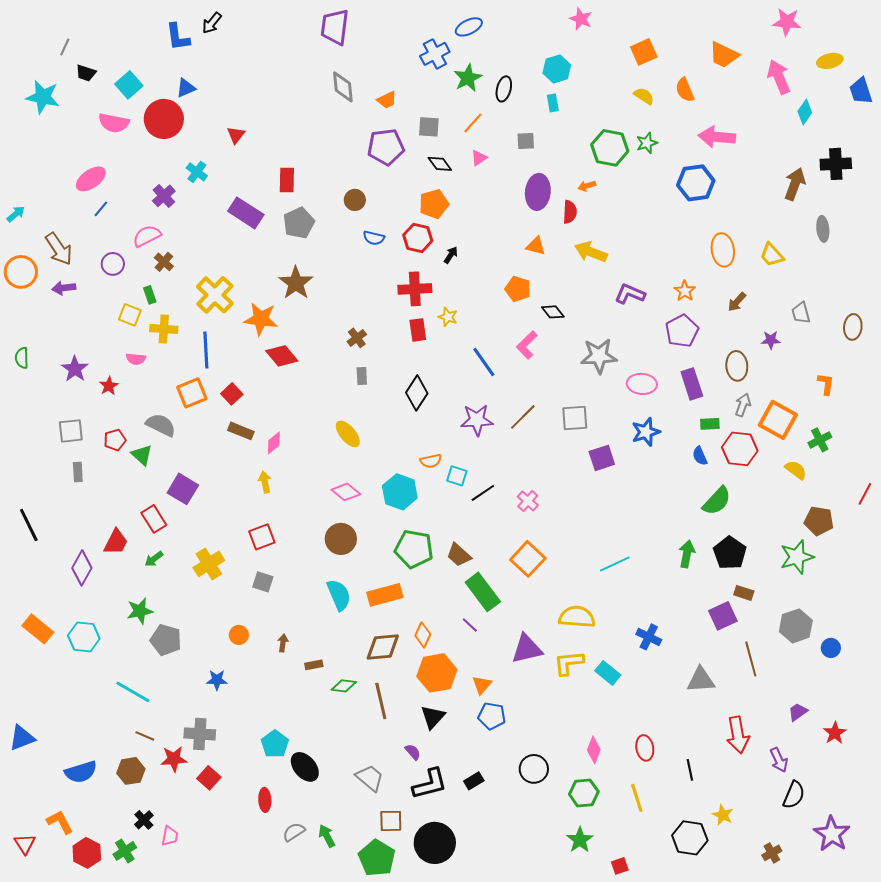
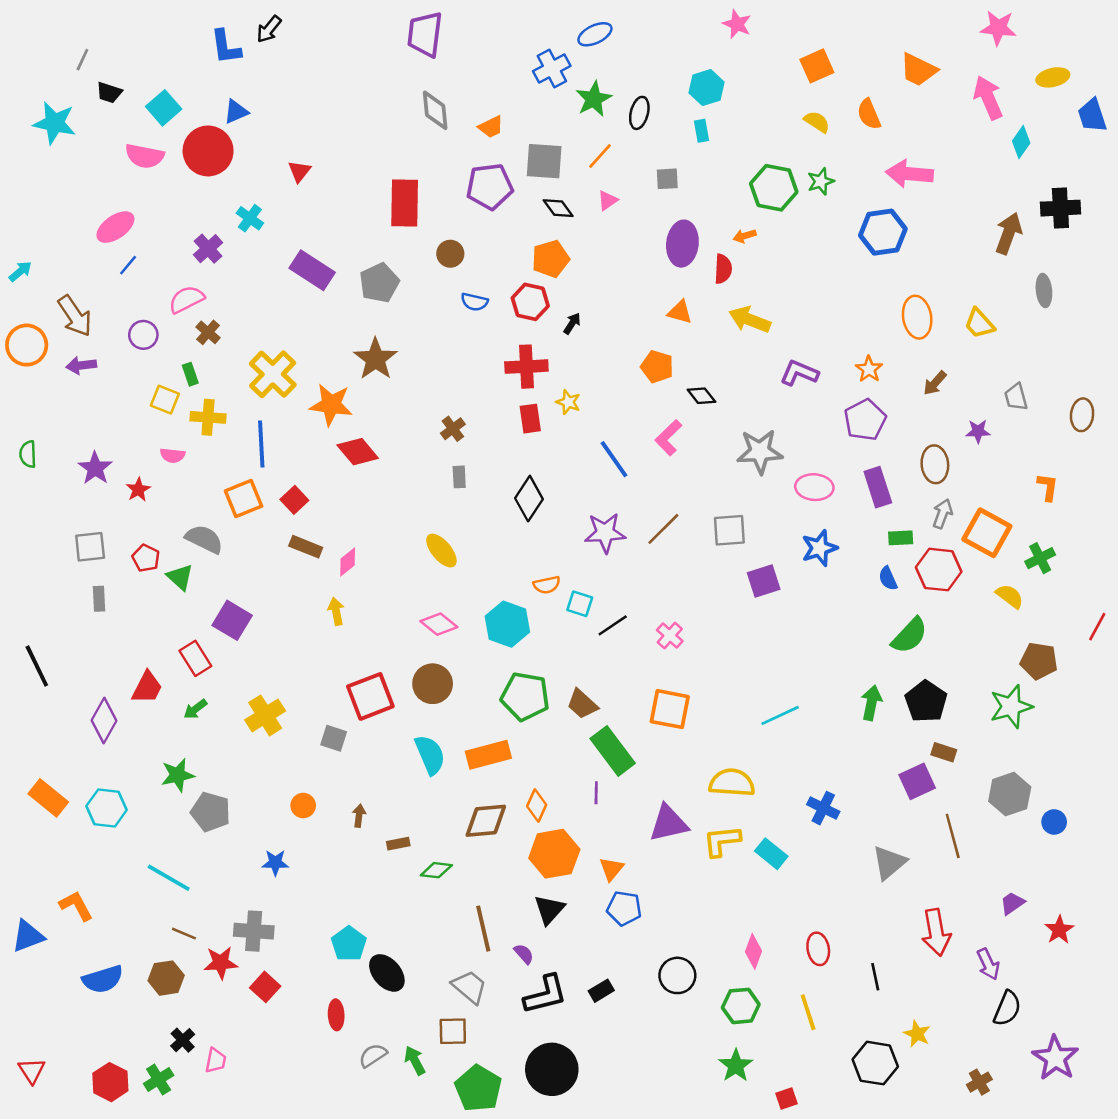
gray square: (429, 127) -> (544, 161), size x1.4
red rectangle: (287, 180) -> (405, 203), moved, size x1.5
red pentagon: (115, 440) -> (146, 558), turned -30
red square: (262, 537) -> (370, 696), moved, size x1.4
orange square: (528, 559) -> (670, 709), turned -32
purple line: (470, 625) -> (596, 793), turned 48
gray triangle: (701, 680) -> (889, 863), turned -36
brown line: (381, 701) -> (483, 929), moved
brown square: (391, 821) -> (453, 1031), moved
orange L-shape: (60, 822) -> (76, 906), moved

